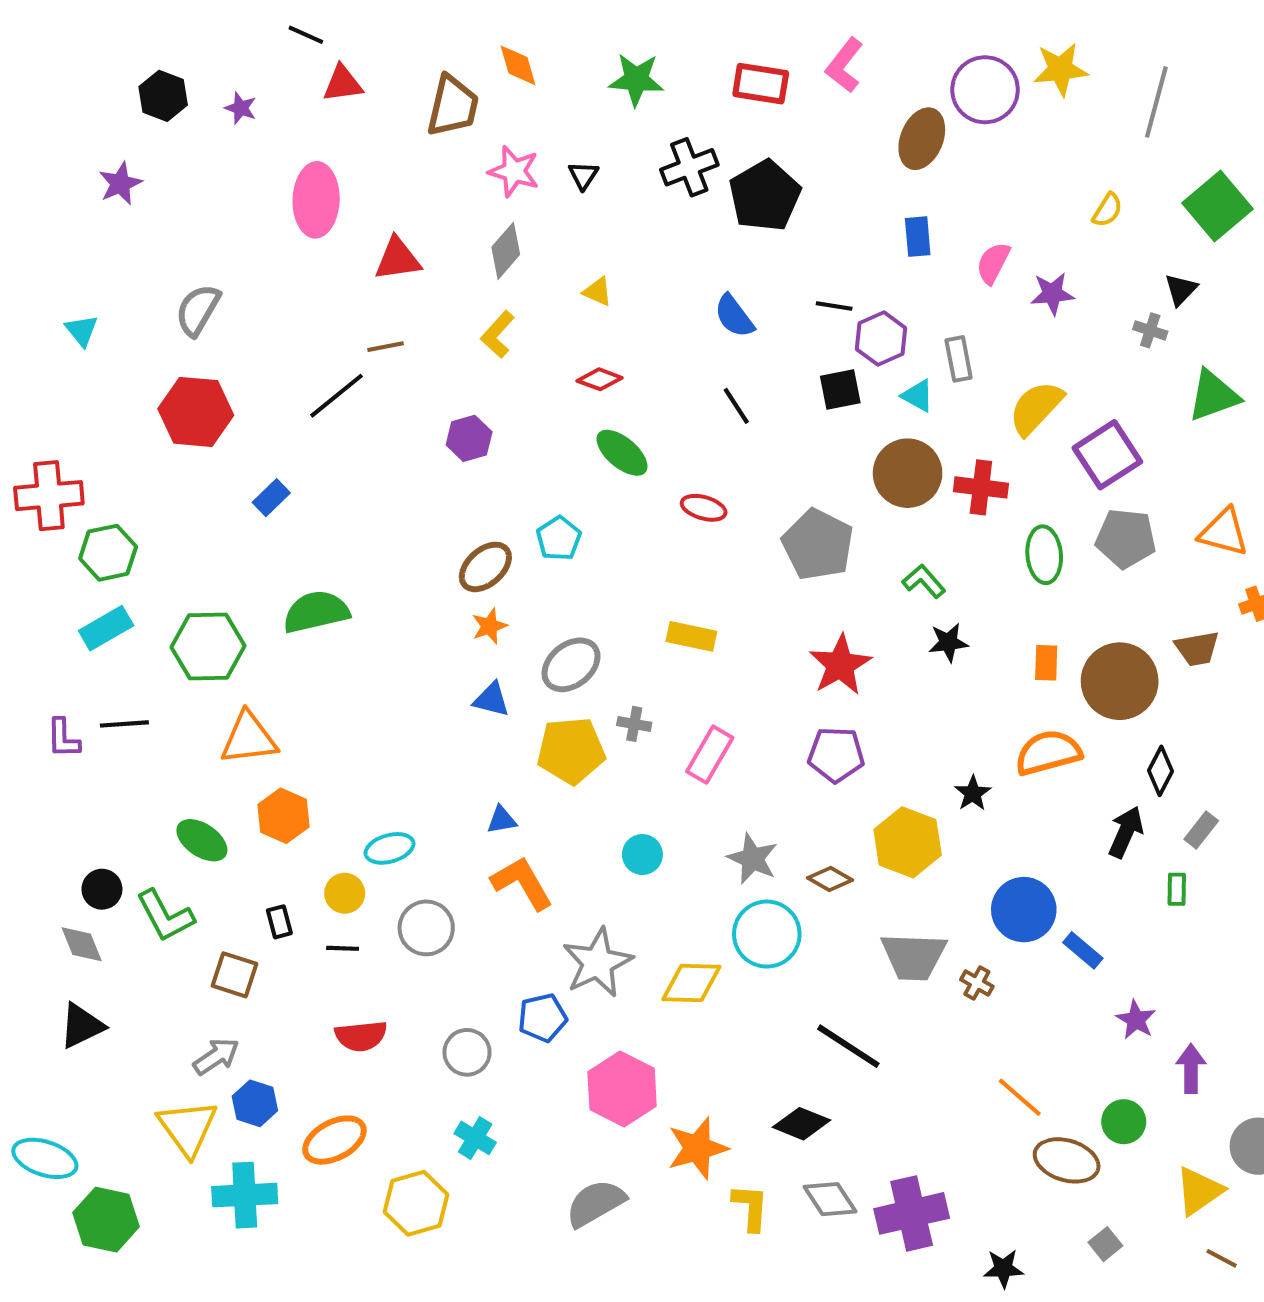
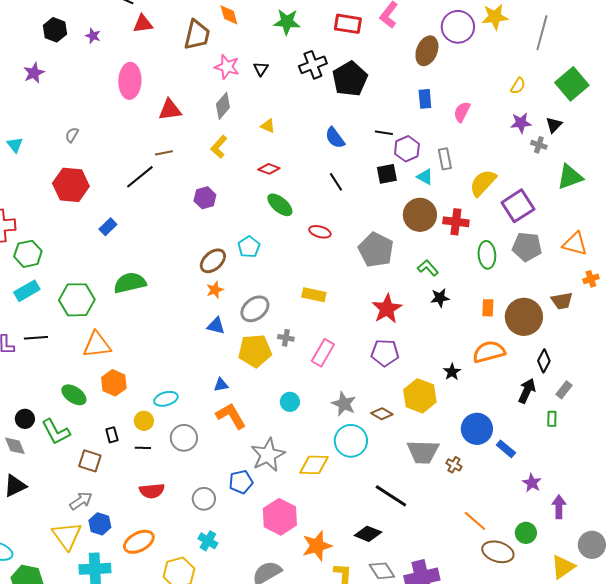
purple star: (1052, 294) -> (521, 123), moved
gray semicircle: (198, 310) -> (72, 135), size x0.6

